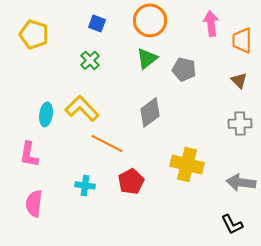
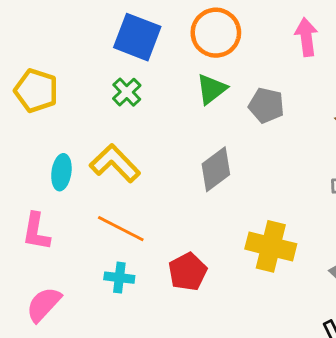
blue square: (97, 23) -> (137, 37), size x1.8
yellow pentagon: (34, 34) -> (36, 91), moved
orange line: (107, 143) -> (121, 229), moved
pink semicircle: (34, 203) -> (44, 304), turned 36

